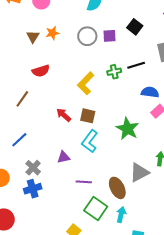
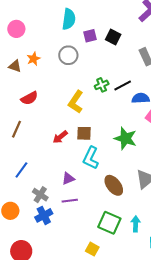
purple square: (109, 36) -> (90, 36), moved
brown triangle: (33, 37) -> (15, 66), turned -32
black line: (136, 65) -> (123, 85), moved
red arrow: (64, 115) -> (60, 137), turned -70
purple line: (84, 182) -> (70, 201), moved
brown ellipse: (117, 188) -> (114, 185), moved

